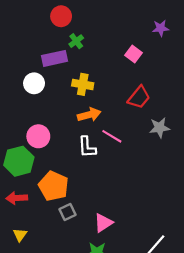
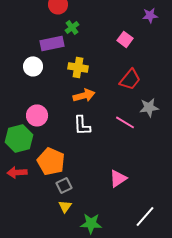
pink line: (112, 136) -> (125, 122), moved
pink triangle: (103, 223) -> (118, 178), moved
yellow triangle: (20, 235) -> (65, 206), moved

